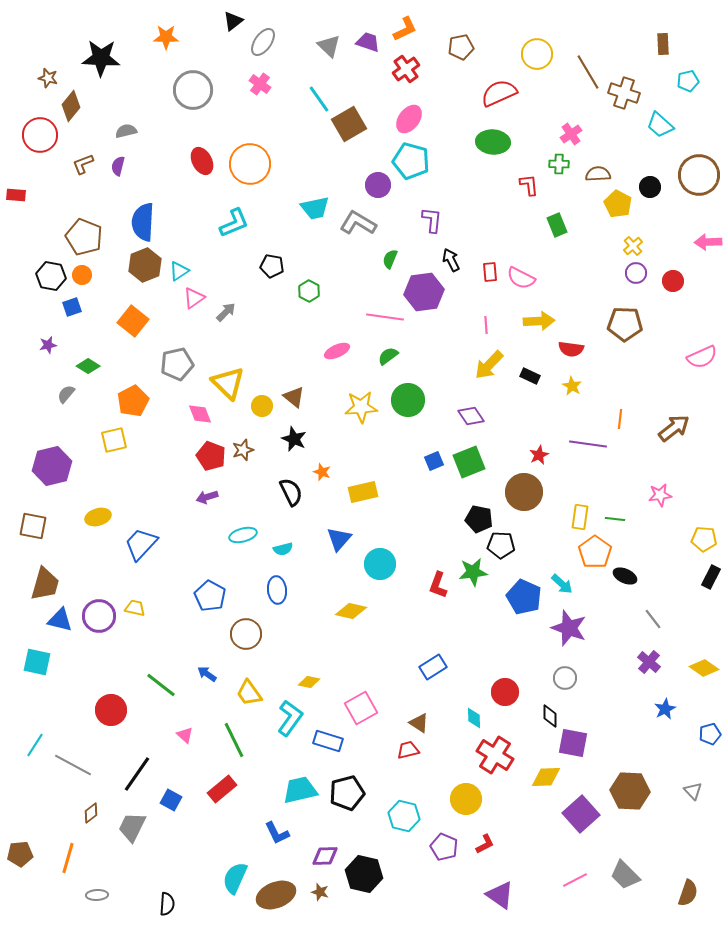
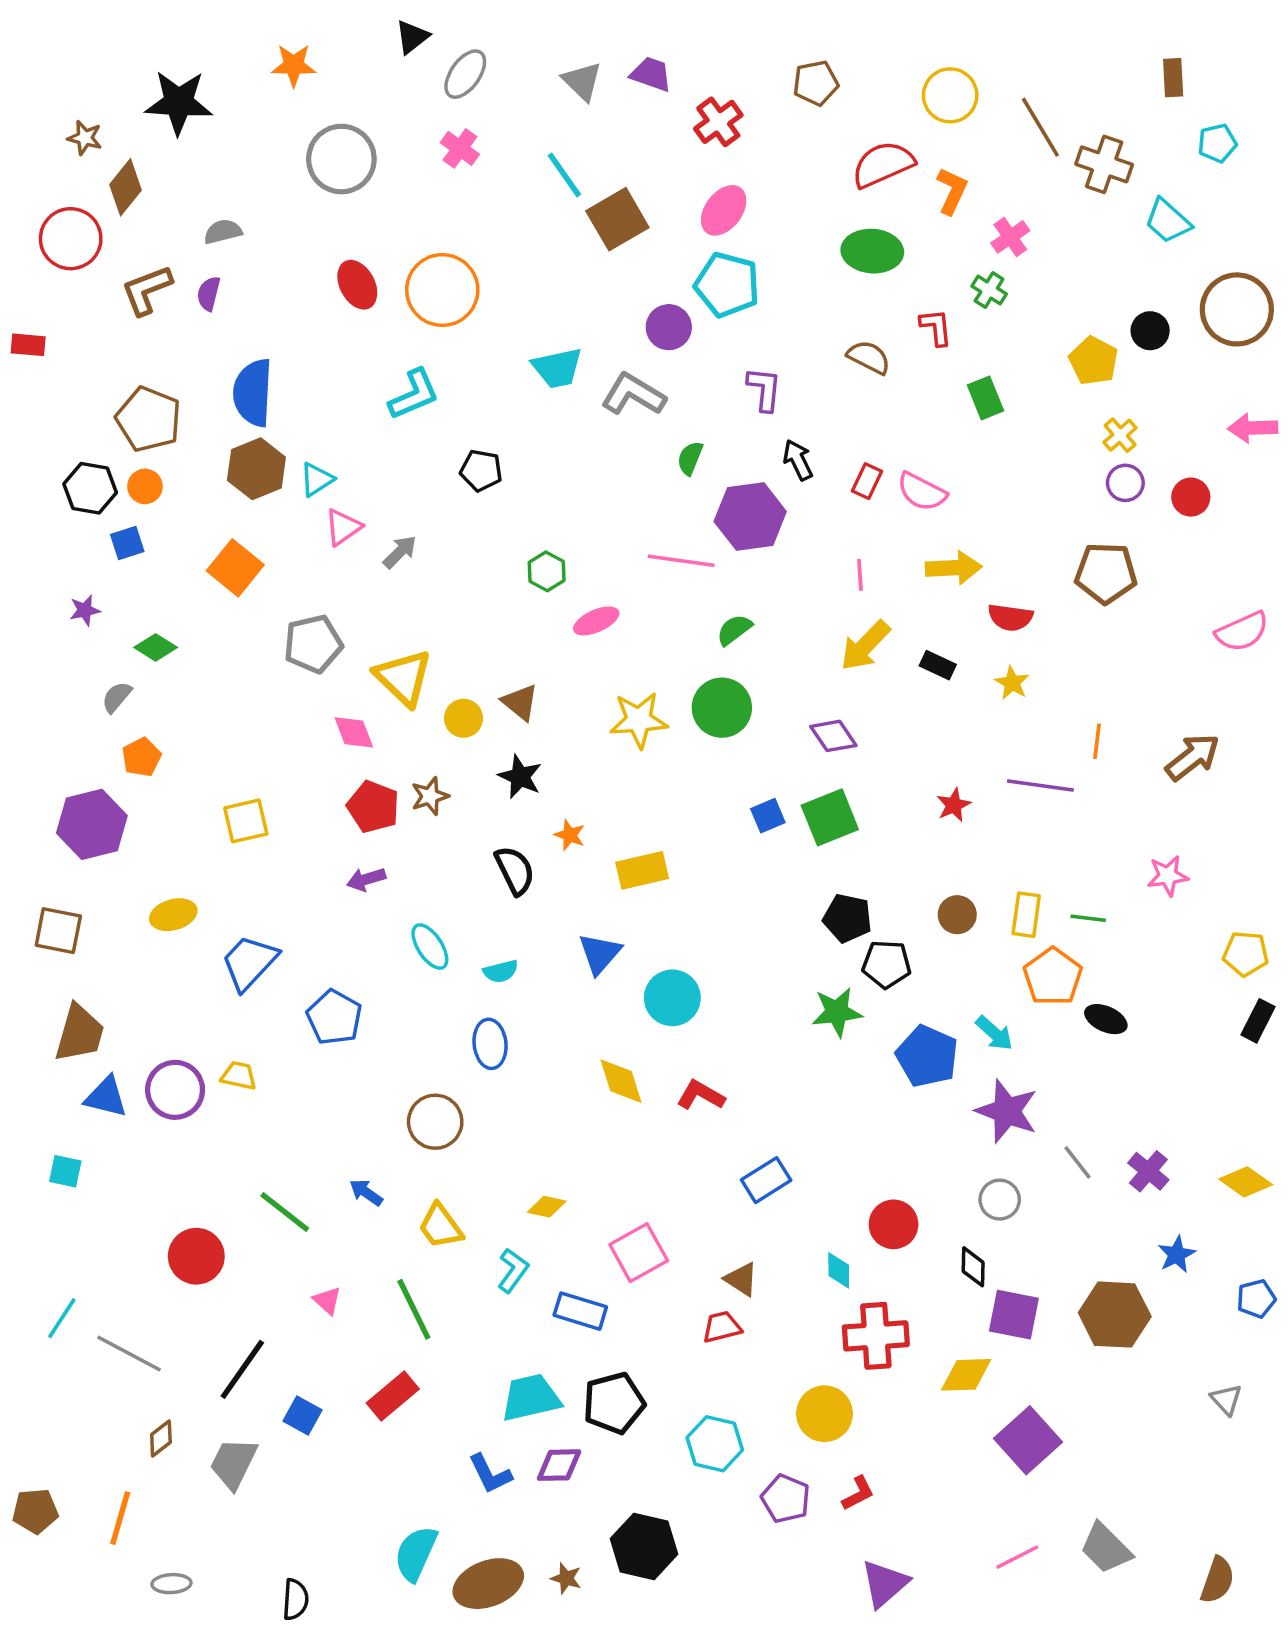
orange L-shape: (405, 29) -> (952, 191), moved, turned -40
brown L-shape: (83, 164) -> (147, 290), size x1.4
green cross: (559, 164) -> (989, 290), turned 30
brown semicircle: (598, 174) -> (869, 357), moved, turned 30
red rectangle: (490, 272) -> (867, 481), turned 30
green hexagon: (309, 291) -> (547, 571), moved
green semicircle: (388, 356) -> (734, 630), moved
orange pentagon: (133, 401) -> (141, 757), moved, size x0.7
yellow square: (114, 440) -> (246, 821), moved
brown circle: (524, 492) -> (957, 915), moved, size x0.6
cyan ellipse: (243, 535) -> (430, 947), turned 72
red L-shape: (438, 585) -> (701, 1095), moved, turned 100
blue pentagon: (210, 596) -> (334, 1017), moved
yellow diamond: (351, 611) -> (621, 1081), turned 60
gray line: (653, 619) -> (1078, 1162), moved
cyan square: (37, 662) -> (65, 1171), size x0.7
cyan L-shape: (290, 718) -> (513, 1270), size x0.7
red cross: (495, 755) -> (876, 1336), turned -36
brown hexagon: (630, 791) -> (1115, 1315), moved
purple diamond: (325, 856) -> (559, 1465), moved
purple triangle: (500, 895) -> (885, 1584), turned 44

